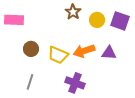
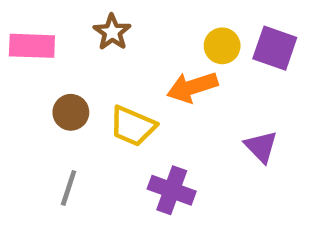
brown star: (73, 12) -> (112, 32), moved
orange arrow: (84, 51) -> (192, 87), moved
purple triangle: (109, 53) -> (261, 147), moved, turned 42

